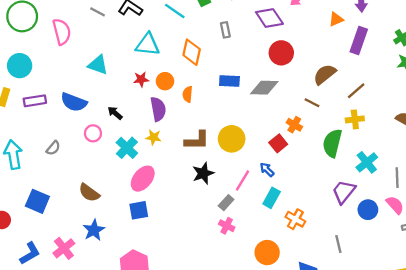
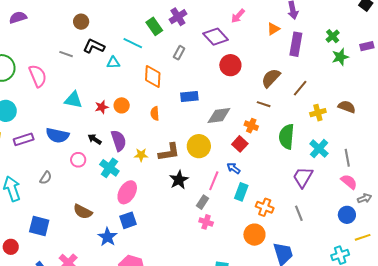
gray rectangle: (225, 30) -> (179, 53), turned 48
cyan triangle: (148, 44) -> (113, 63), moved, size x0.6
red star: (141, 79) -> (102, 107), moved
orange circle: (165, 81) -> (122, 105), moved
gray diamond: (264, 88) -> (219, 116), moved
purple semicircle: (158, 109) -> (119, 141), moved
yellow cross: (355, 119) -> (318, 113), moved
yellow star: (153, 137) -> (141, 155), moved
blue circle: (368, 210) -> (347, 215), moved
blue star: (94, 230) -> (107, 237), moved
gray line: (338, 244) -> (299, 213), moved
orange circle: (267, 253) -> (254, 235), moved

